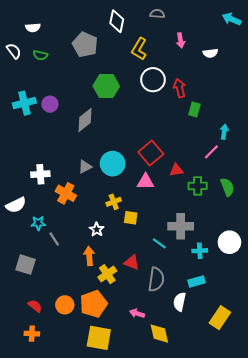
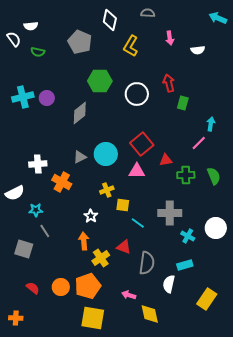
white semicircle: (14, 51) -> (14, 39), moved
white circle: (153, 80) -> (137, 94), moved
gray line: (54, 239) -> (45, 231), moved
cyan line: (159, 243) -> (138, 223), moved
cyan cross: (200, 251) -> (188, 236), turned 32
orange cross: (32, 334) -> (16, 318), moved

